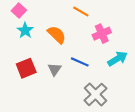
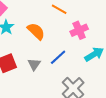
blue line: (80, 62) -> (58, 57), turned -66

